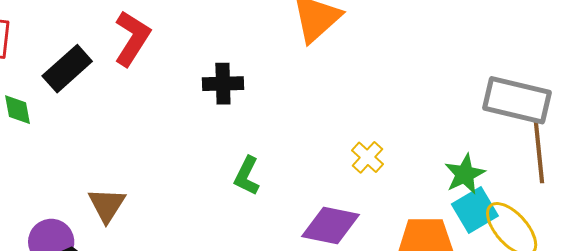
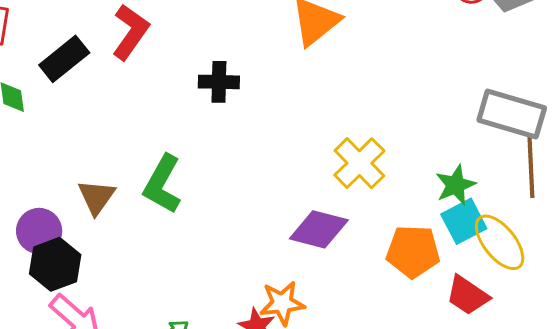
yellow cross: (367, 157) -> (359, 163), size x1.6
green L-shape: (247, 176) -> (162, 184), moved, size x1.5

